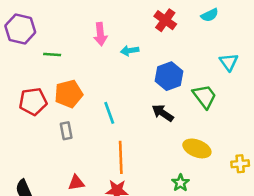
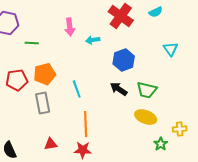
red cross: (165, 20) -> (121, 16), size x1.4
green trapezoid: (205, 96) -> (147, 90), moved, turned 140
gray rectangle: (66, 131) -> (43, 103), size x1.5
green star: (180, 183) -> (161, 144), moved

